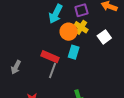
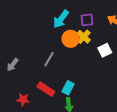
cyan rectangle: (74, 52) -> (68, 88), moved
red rectangle: (50, 57) -> (46, 89), moved
gray line: (52, 70) -> (49, 59), moved

